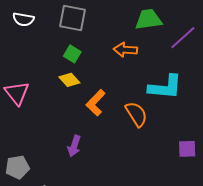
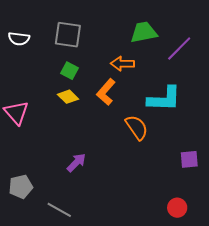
orange L-shape: (96, 103) -> (106, 92), moved
purple arrow: (74, 146) -> (76, 163), turned -150

